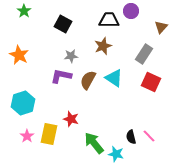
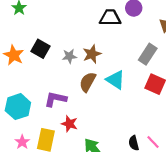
black square: (63, 24) -> (40, 49), moved
brown star: (103, 46) -> (92, 54), moved
purple L-shape: (61, 76) -> (55, 99), moved

